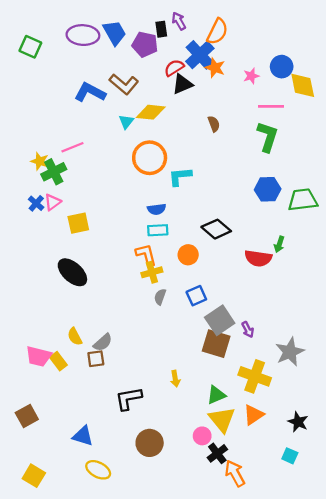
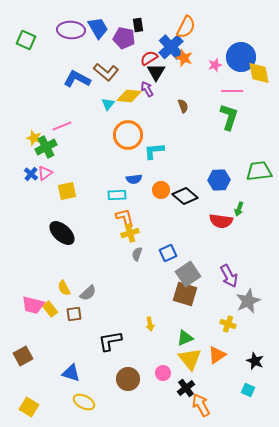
purple arrow: (179, 21) -> (147, 89), moved
blue circle: (282, 67) -> (241, 57), size x1.5
black triangle: (182, 84) -> (156, 72), turned -36
blue hexagon: (268, 189) -> (219, 180), moved
cyan rectangle: (158, 230) -> (117, 195), moved
orange circle: (188, 255) -> (161, 190), moved
purple arrow: (248, 330) -> (229, 276), moved, size x1.6
brown square: (96, 359) -> (74, 314), moved
yellow cross: (255, 376) -> (228, 324), moved, size x0.6
pink circle: (202, 436) -> (163, 373), moved

